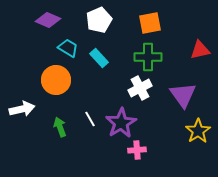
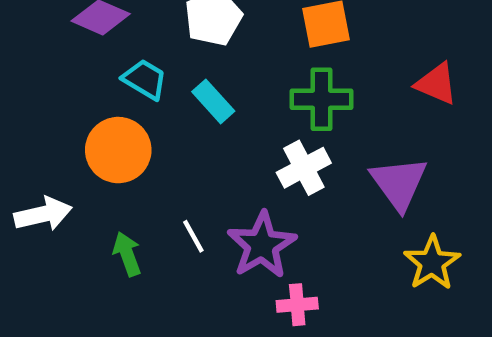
red triangle: (200, 50) -> (436, 84), turned 35

